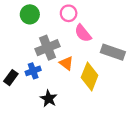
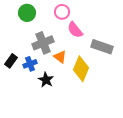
black rectangle: (11, 78) -> (11, 61), moved
black star: (49, 99) -> (46, 80), moved

